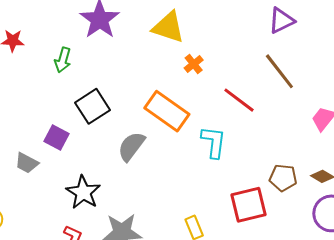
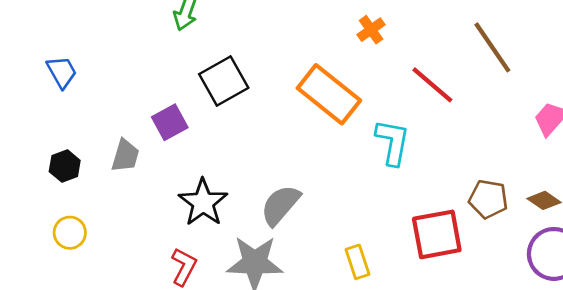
purple square: (56, 138) -> (170, 122), turned 30
gray semicircle: (131, 146) -> (280, 205), moved
gray trapezoid: (27, 163) -> (125, 156), turned -105

